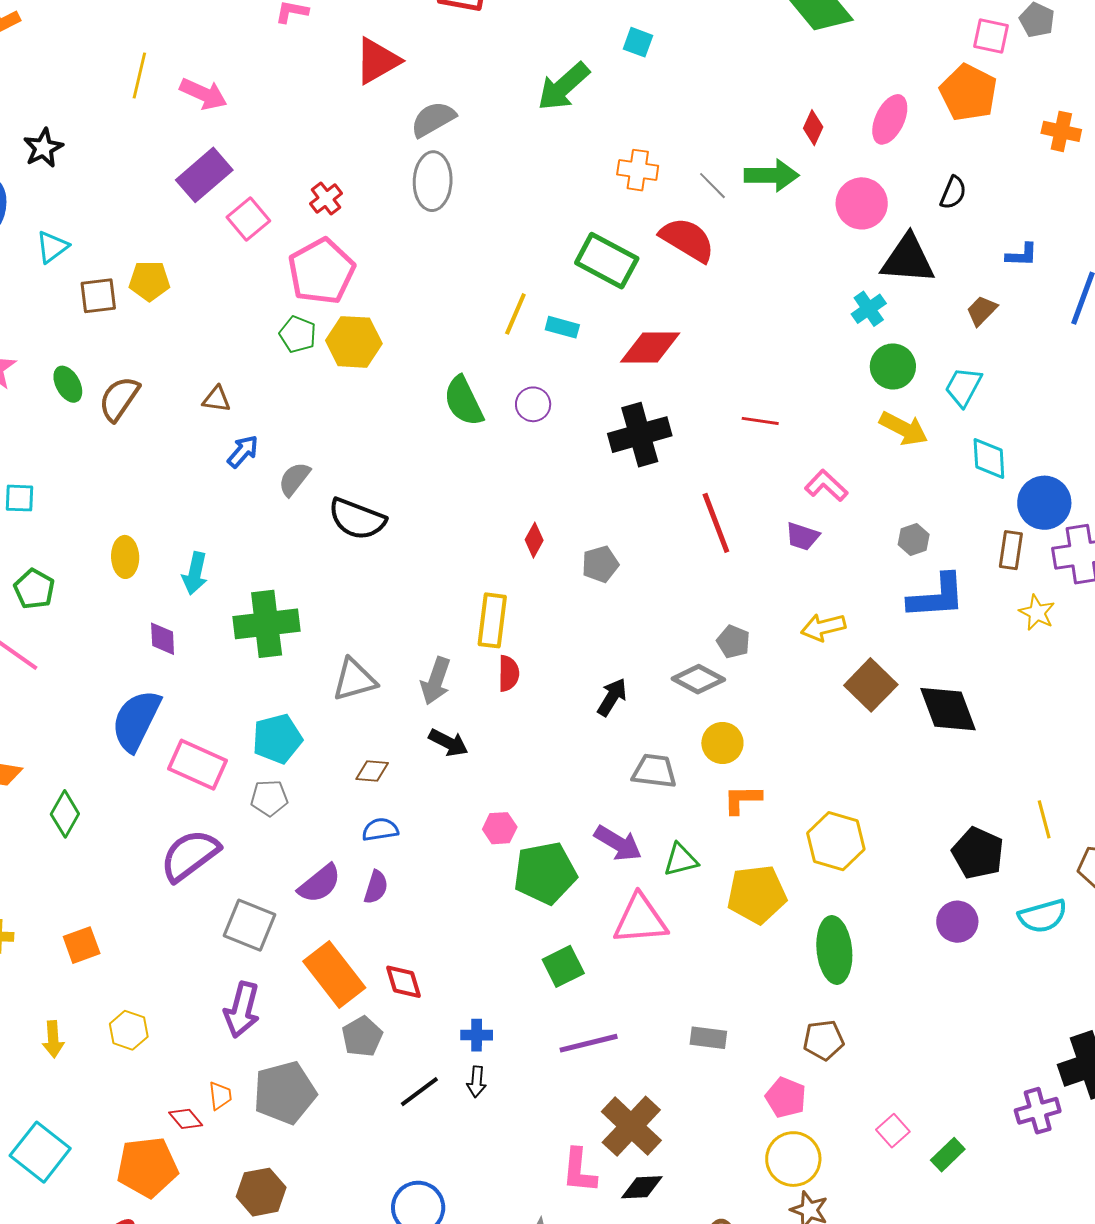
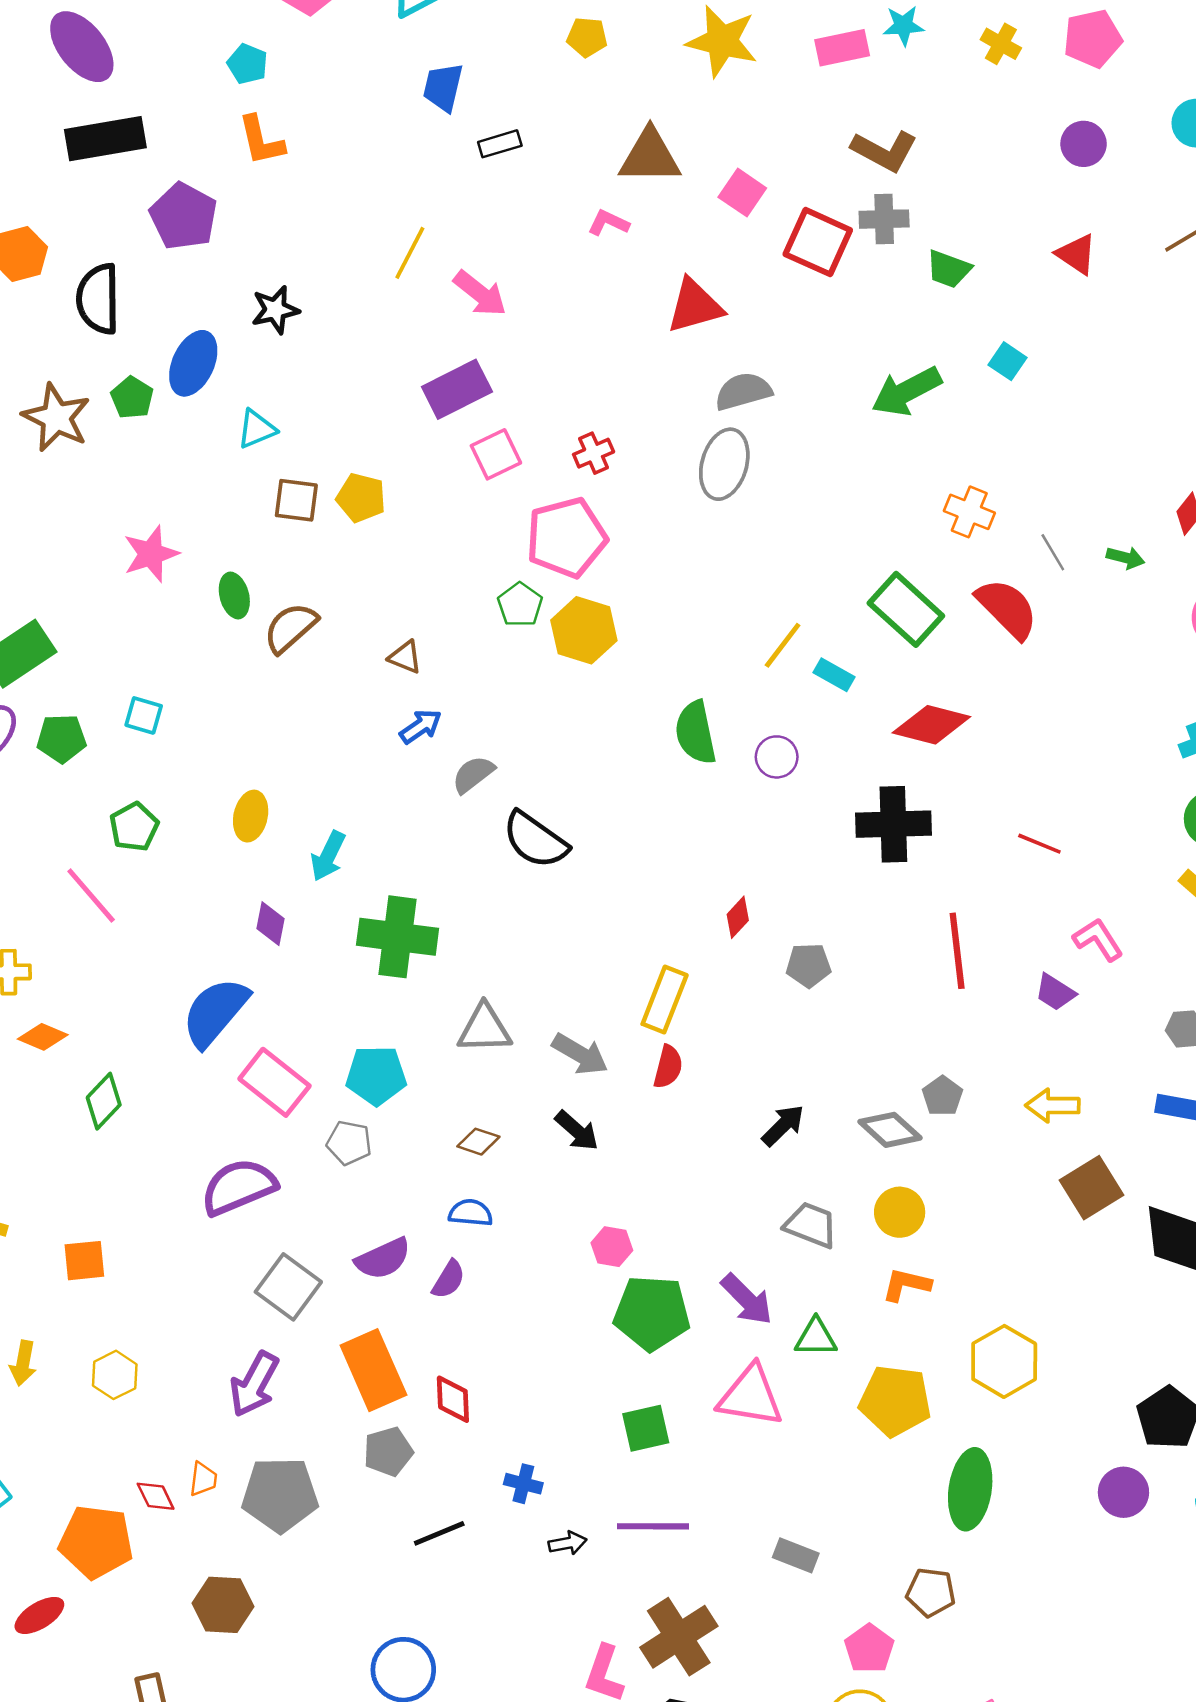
green arrow: (772, 175) -> (1126, 558), size x0.6
gray arrow: (436, 681) -> (580, 1054), turned -93
black arrow: (477, 1082) -> (568, 1543), moved, turned -120

